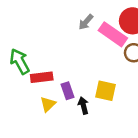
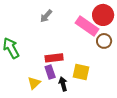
gray arrow: (86, 22) -> (46, 16), moved
red rectangle: (42, 77) -> (54, 58), moved

